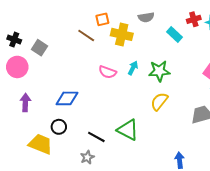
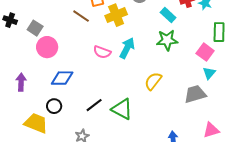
yellow cross: (122, 34) -> (116, 15), turned -35
pink circle: (17, 67) -> (47, 47), moved
cyan arrow: (133, 68) -> (127, 48), size x1.5
green star: (159, 71) -> (167, 40), moved
black line: (96, 137) -> (94, 105), moved, turned -66

